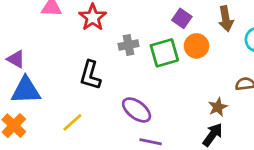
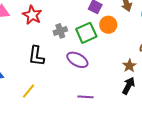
purple ellipse: (137, 110) -> (77, 60), moved

